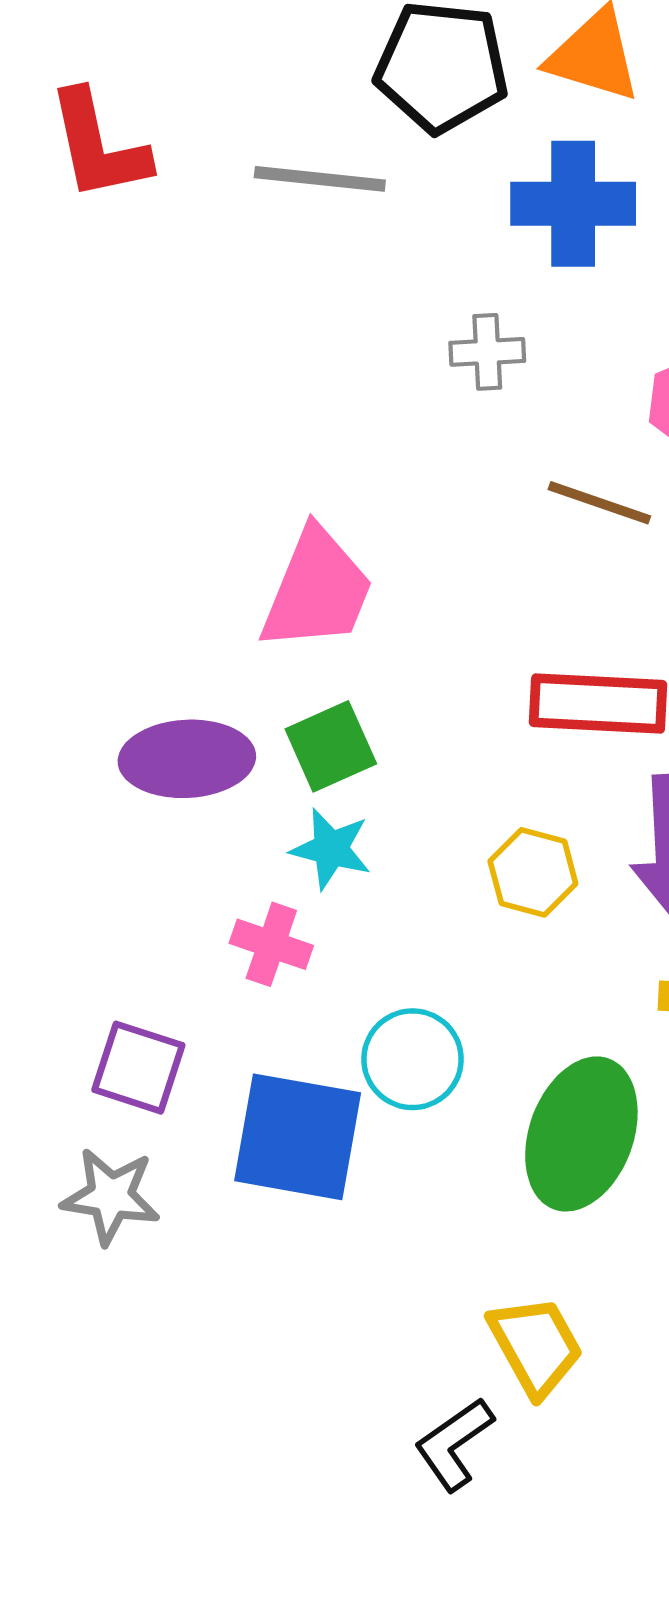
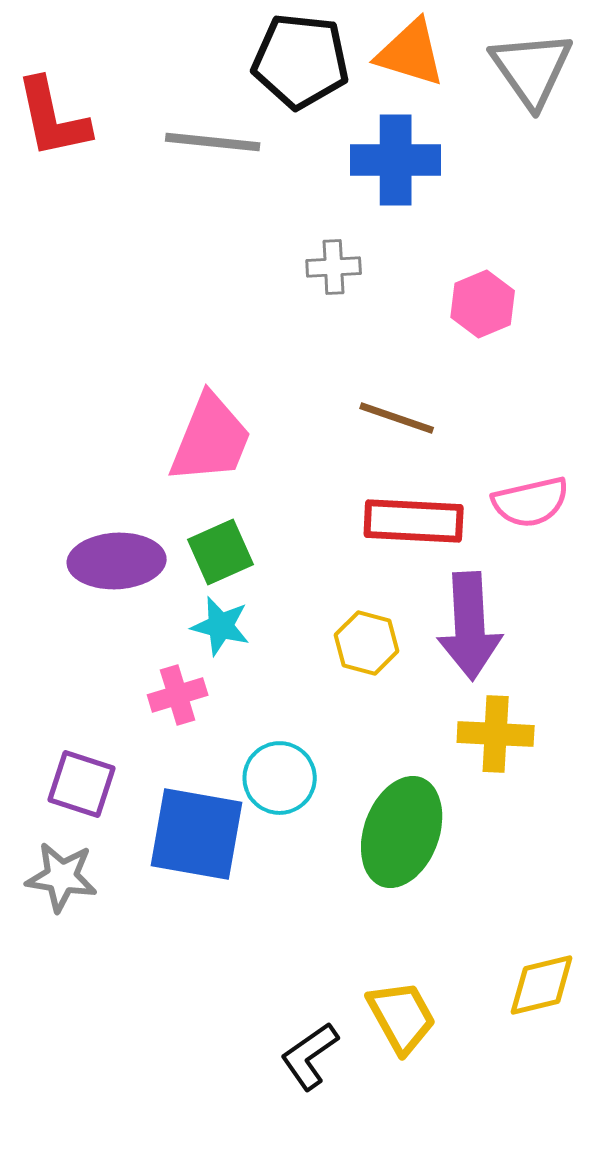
brown line: (599, 503) -> (397, 418), moved
pink cross: (271, 944) -> (178, 695), turned -36
yellow trapezoid: (536, 1346) -> (402, 1017), moved

